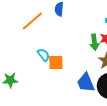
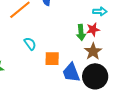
orange square: (56, 62) -> (52, 59), moved

